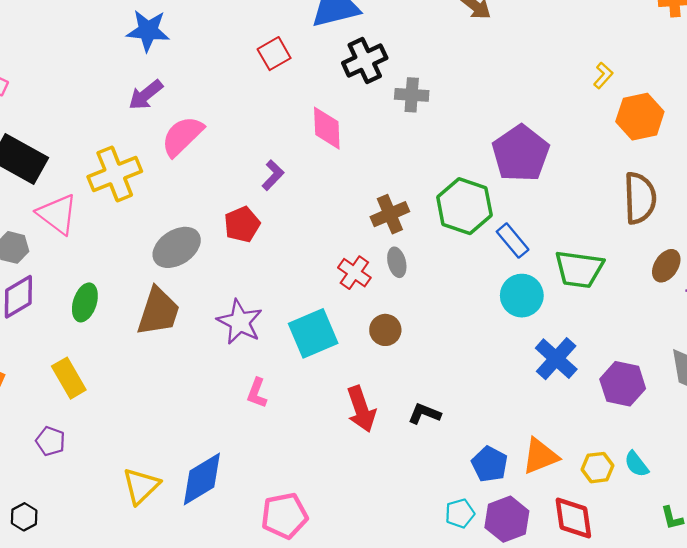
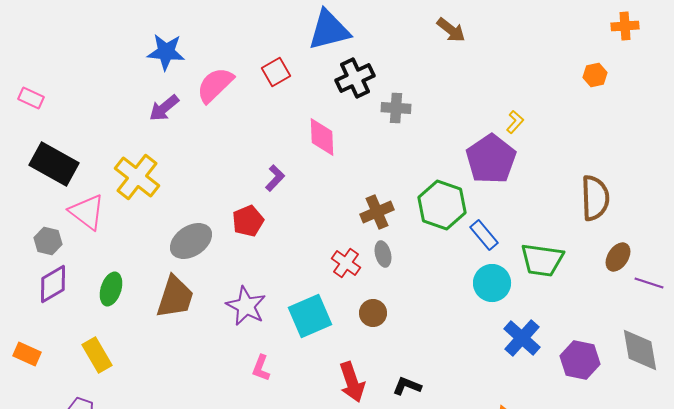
yellow L-shape: (603, 75) -> (515, 122), moved
orange hexagon: (640, 117) -> (595, 75), moved, size x0.6
pink semicircle: (182, 136) -> (215, 85), moved
yellow cross: (115, 174) -> (137, 177), turned -30

